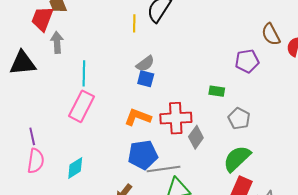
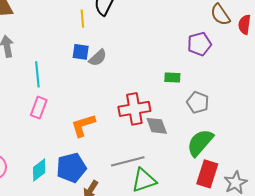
blue square: (146, 79) -> (81, 52), moved
pink rectangle: (82, 106) -> (39, 108), size x0.7
orange L-shape: (138, 117) -> (83, 125), moved, turned -32
gray diamond: (196, 137) -> (157, 126), turned -50
blue pentagon: (143, 155) -> (71, 168), moved

